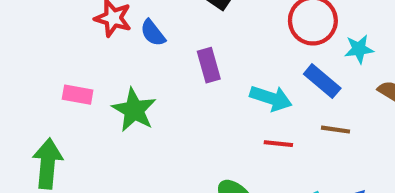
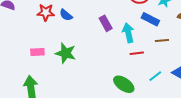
purple rectangle: (209, 65) -> (106, 23), moved
cyan arrow: (271, 98) -> (128, 33), turned -108

